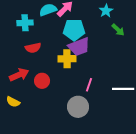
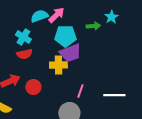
cyan star: (106, 11) -> (111, 17), moved
cyan cross: (25, 23) -> (23, 37), moved, turned 35
green arrow: (118, 30) -> (93, 26), moved, turned -48

